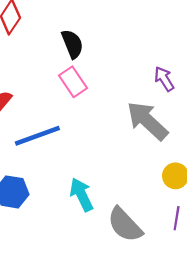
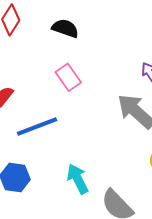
black semicircle: (72, 44) -> (65, 28), moved, turned -48

